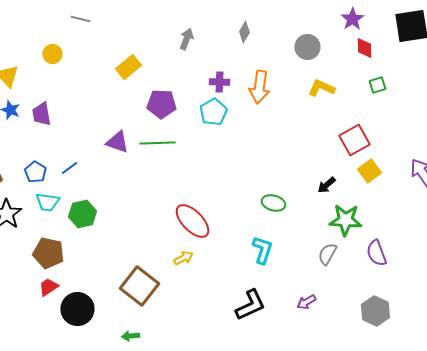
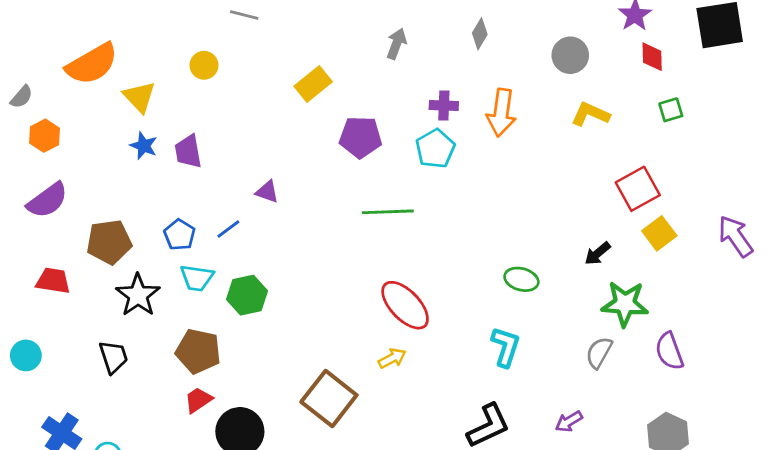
purple triangle: (117, 142) -> (267, 192), moved, size x0.7
green line: (157, 143) -> (388, 212), moved

